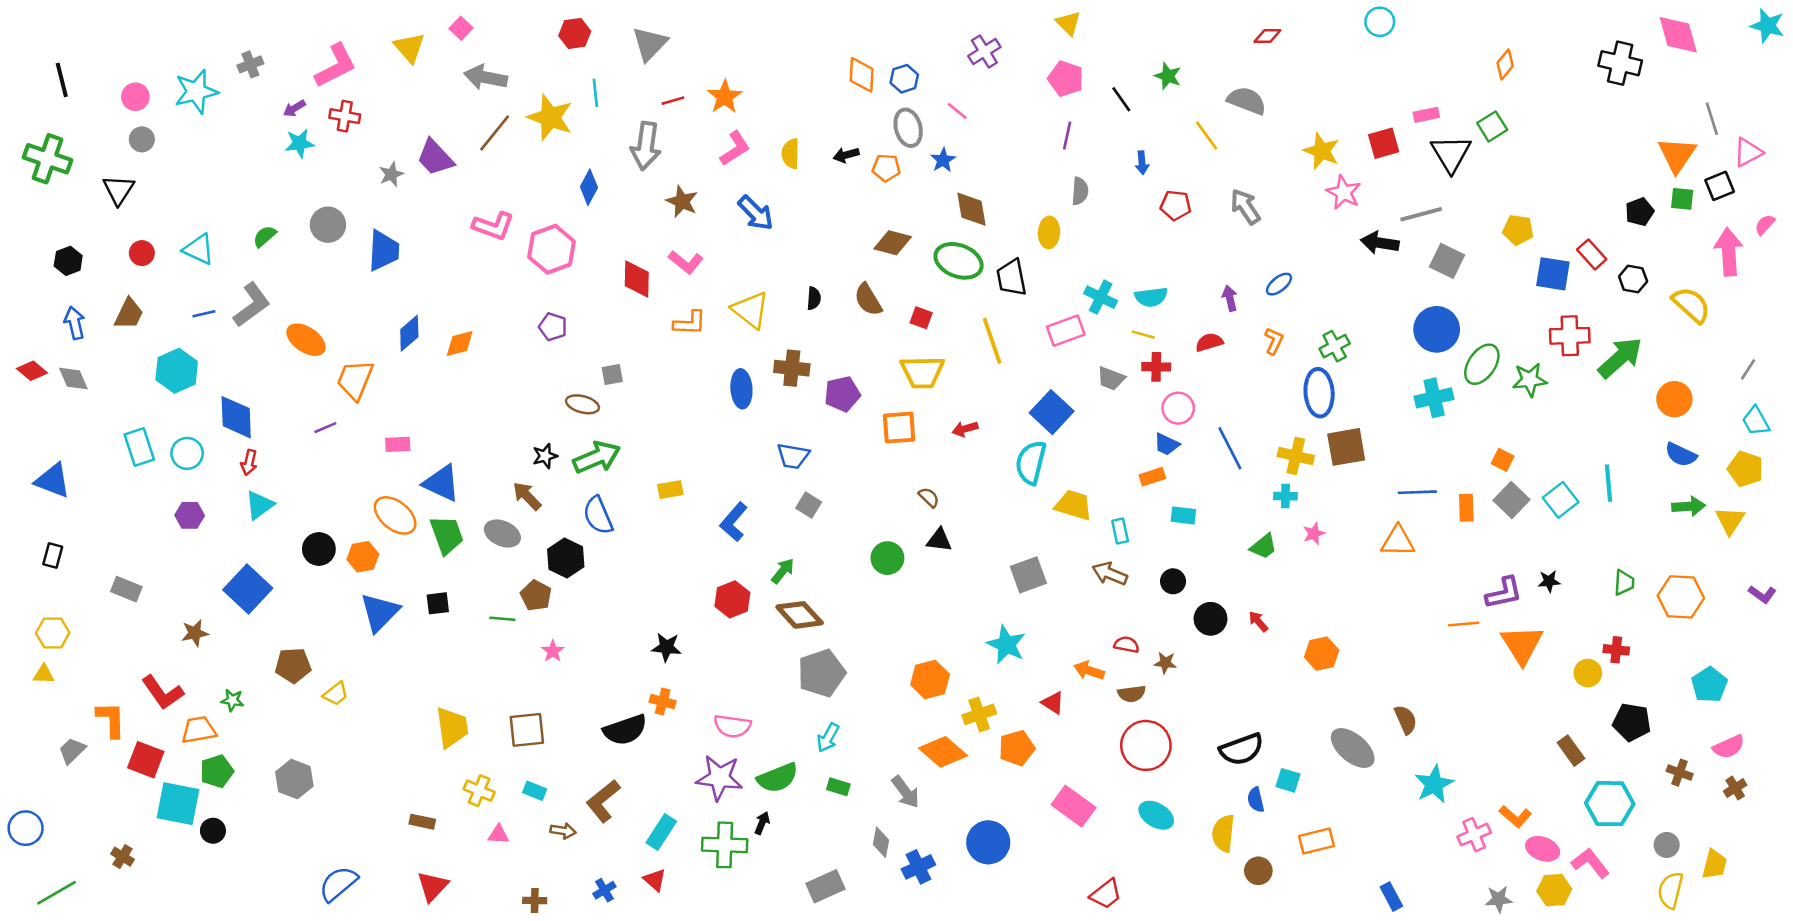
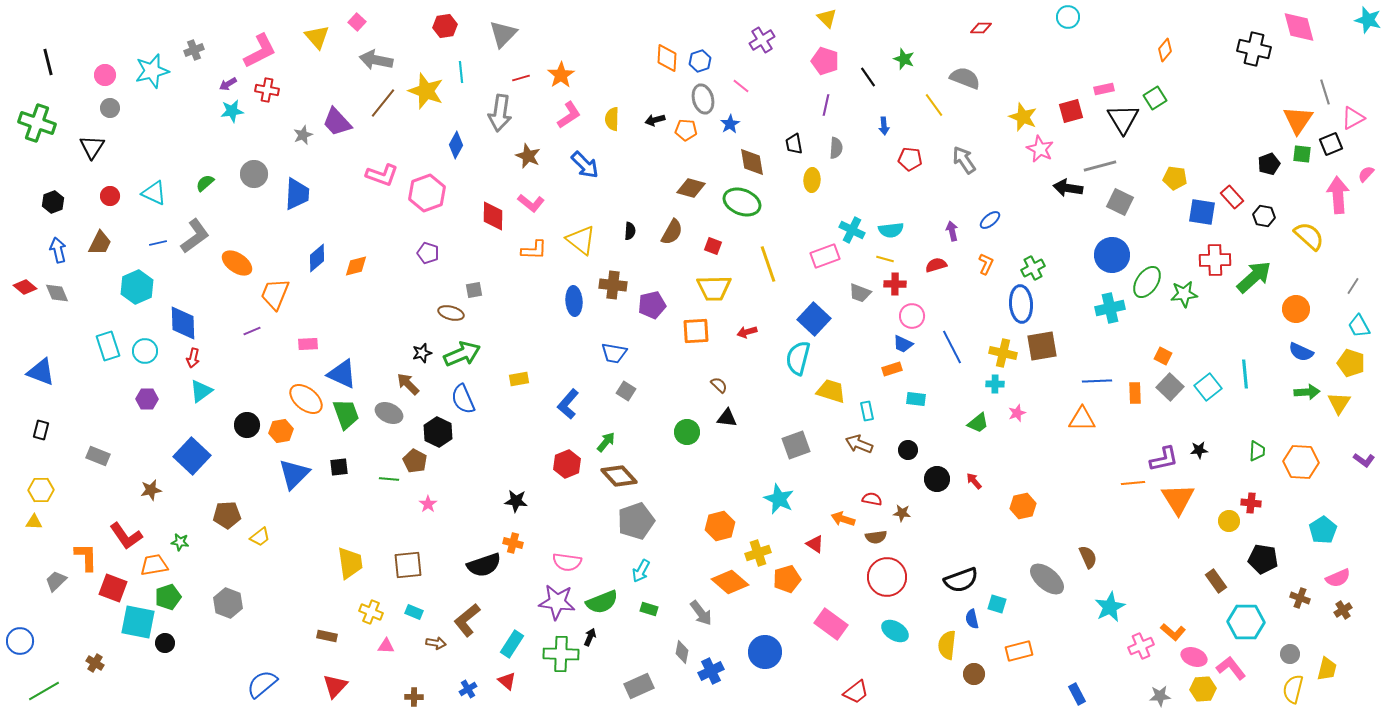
black trapezoid: (1012, 278) -> (794, 144), moved, size x0.7
brown semicircle: (868, 300) -> (672, 232), turned -120

